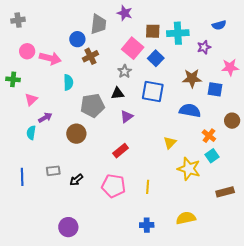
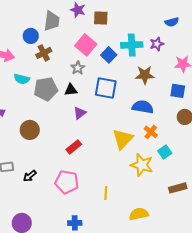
brown square: (153, 31) -> (101, 18), moved
cyan cross: (178, 33) -> (132, 45), moved
cyan semicircle: (68, 82) -> (22, 79), turned 105
blue square: (215, 89) -> (178, 91), moved
gray pentagon: (92, 105) -> (46, 89), moved
orange cross: (209, 136) -> (151, 132), moved
yellow triangle: (170, 143) -> (123, 139), size x1.6
yellow line: (148, 187) -> (106, 193), moved
blue cross: (147, 225) -> (75, 223), moved

